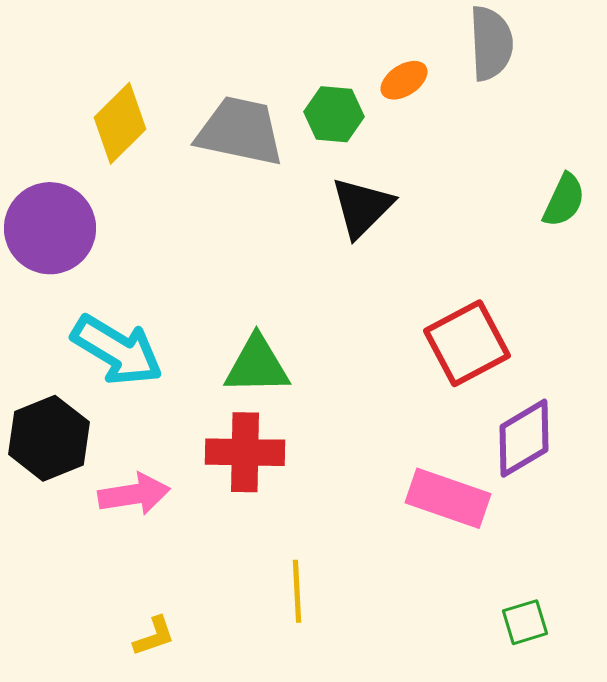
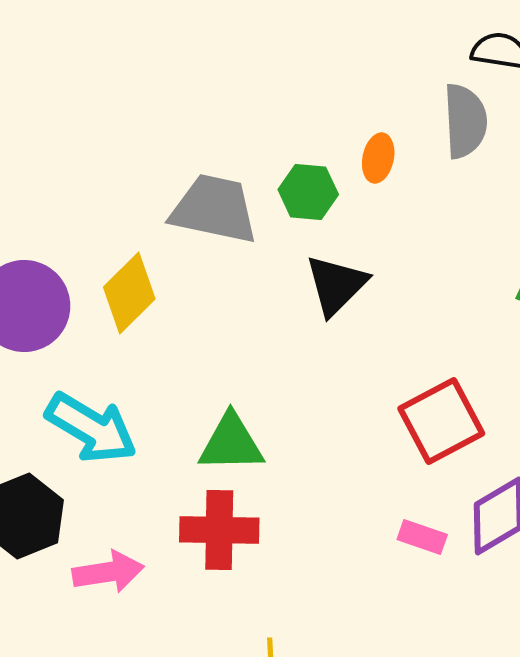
orange ellipse: (404, 80) -> (378, 158), turned -45
yellow diamond: (120, 123) -> (129, 293), moved
pink rectangle: (448, 498) -> (422, 537), moved, size x0.6

